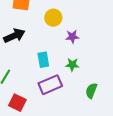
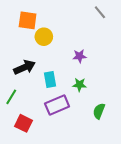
yellow circle: (53, 18) -> (44, 37), moved
black arrow: (14, 36) -> (24, 67), moved

